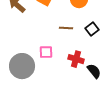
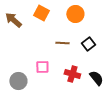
gray circle: (22, 66) -> (18, 81), size x0.7
black semicircle: (94, 71) -> (96, 78), moved

